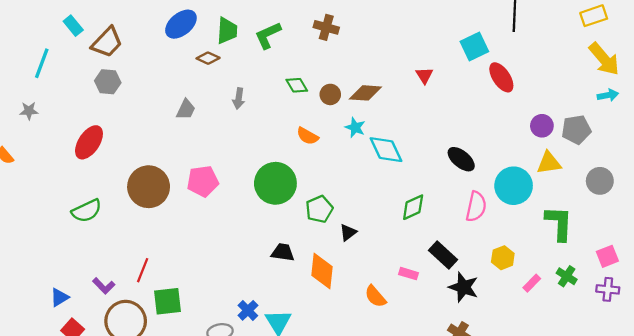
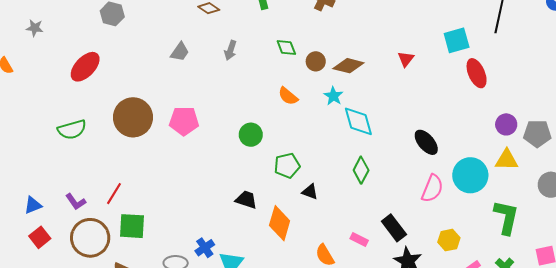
green circle: (275, 183) -> (251, 135), size x0.6
green diamond: (413, 207) -> (361, 170), moved, turned -48
black triangle: (348, 232) -> (310, 192), turned 48

